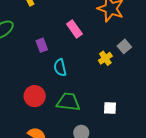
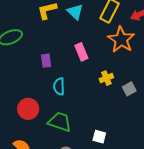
gray square: (124, 46) -> (129, 89), moved
yellow cross: (105, 58) -> (106, 78), moved

